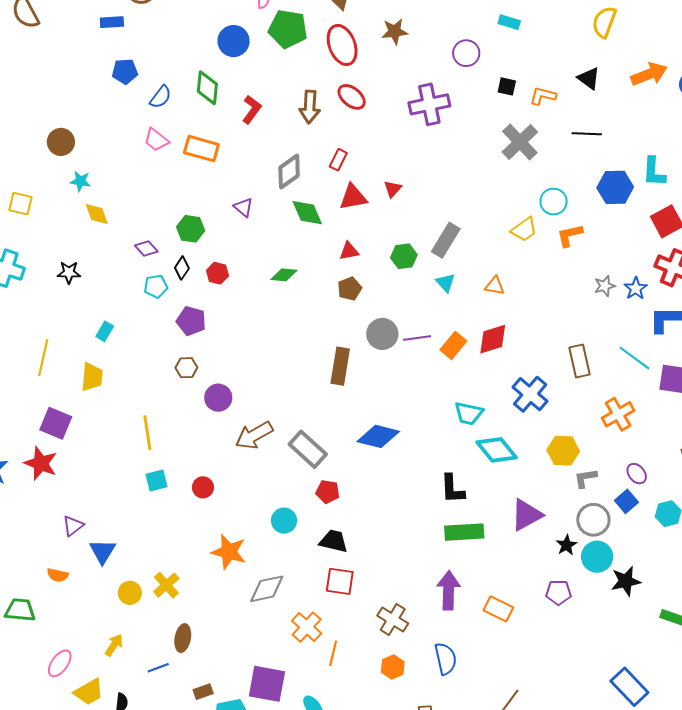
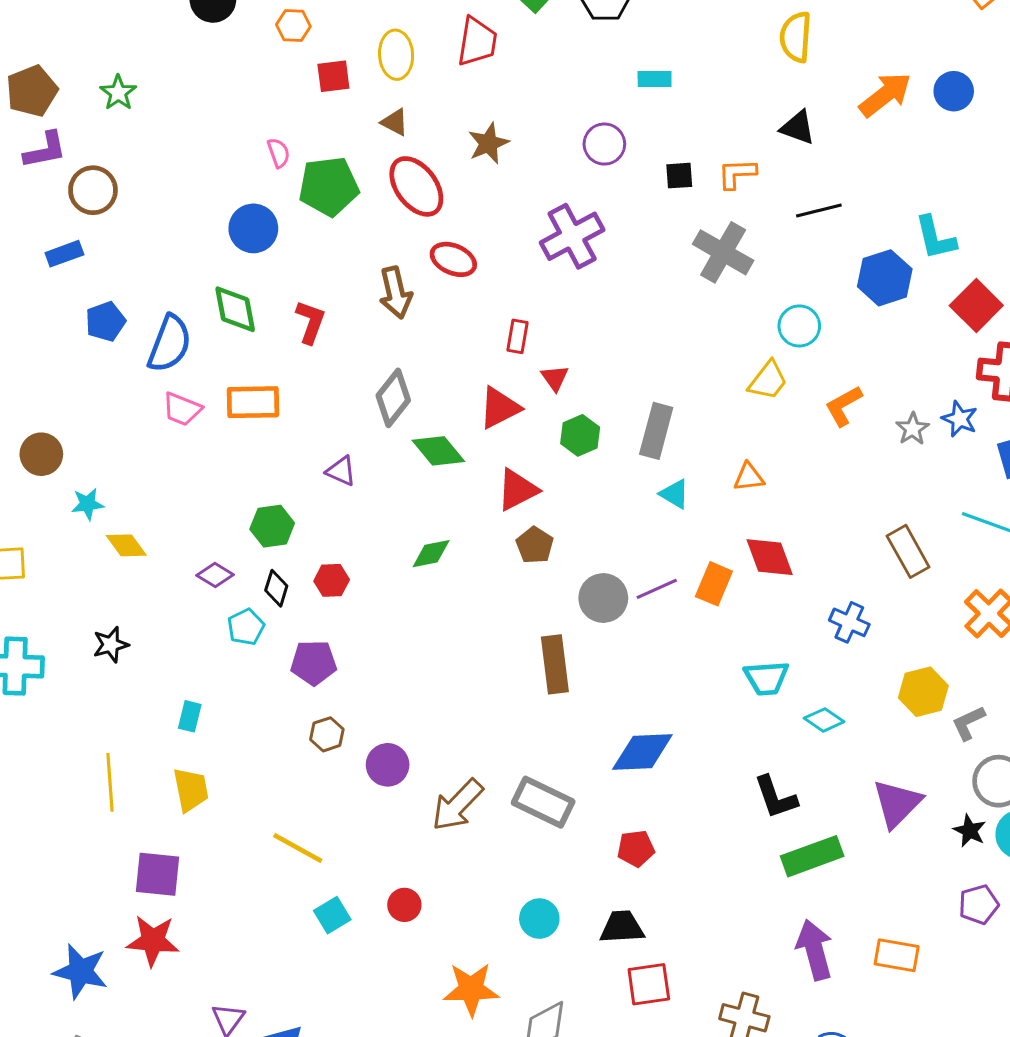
blue semicircle: (161, 97) -> (170, 344), size x1.5
red rectangle: (338, 160) -> (518, 336), moved
orange L-shape: (570, 235) -> (844, 406), moved
red triangle: (349, 251) -> (517, 490), size x1.4
green hexagon: (404, 256) -> (580, 435), moved
red diamond: (493, 339) -> (770, 557), turned -76
blue cross: (530, 394) -> (849, 622), size x0.7
yellow line: (147, 433) -> (298, 848), turned -36
cyan diamond: (497, 450) -> (824, 720), size x0.6
red pentagon: (328, 492) -> (636, 848), moved

